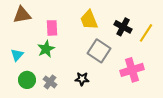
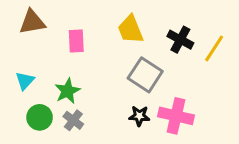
green star: (46, 49) -> (67, 91), moved
pink cross: (132, 70) -> (176, 116), moved, turned 30
black star: (82, 79) -> (139, 116), moved

